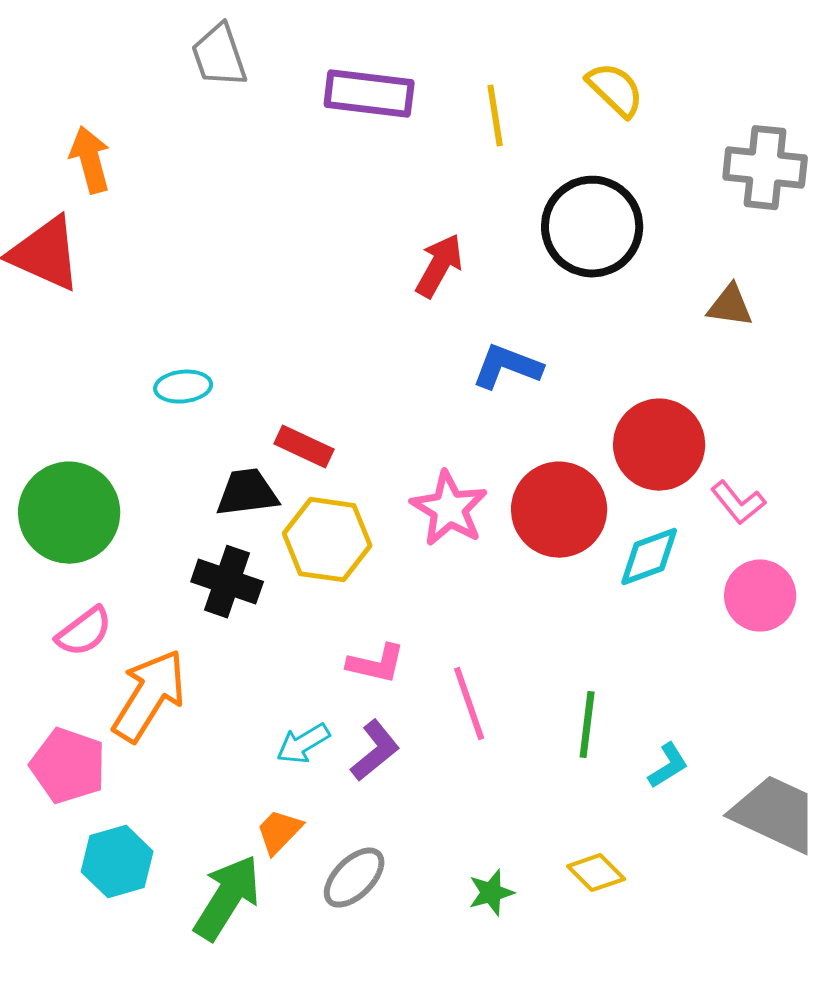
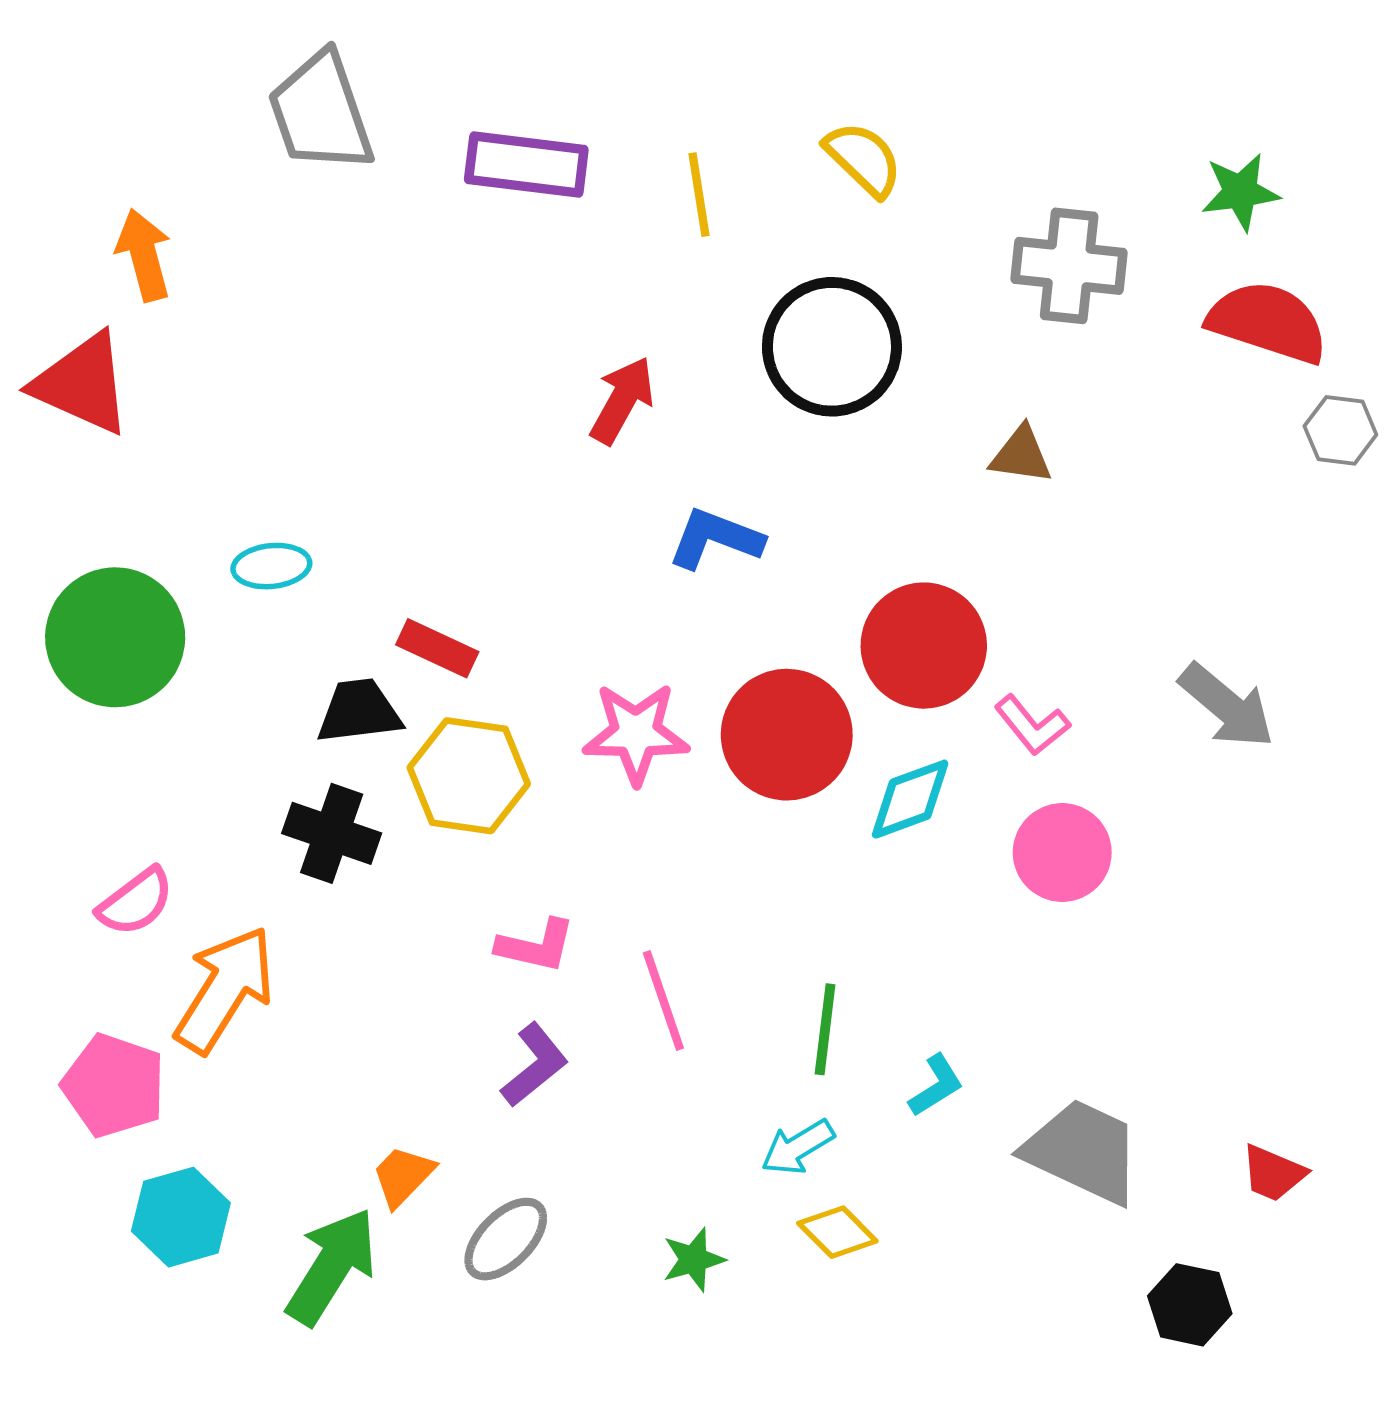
gray trapezoid: (219, 56) -> (321, 112), size x1.4
pink star: (449, 509) -> (636, 733), turned -30
green circle: (69, 513) -> (115, 637), moved
cyan arrow: (303, 744) -> (798, 1147), moved

